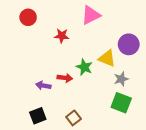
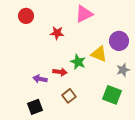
gray star: (121, 79) -> (123, 70), moved
brown square: (74, 118) -> (69, 96), moved

